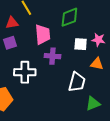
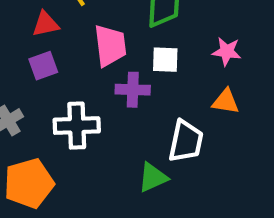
white square: (81, 44) -> (165, 60), moved
green triangle: (93, 104) -> (153, 177), moved

